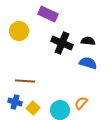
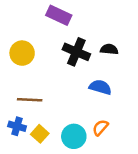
yellow circle: (19, 31) -> (22, 53), moved
blue semicircle: (88, 63) -> (100, 87), moved

